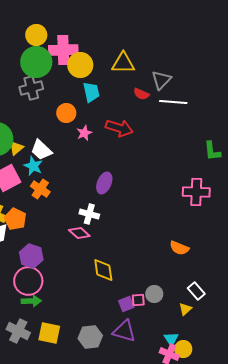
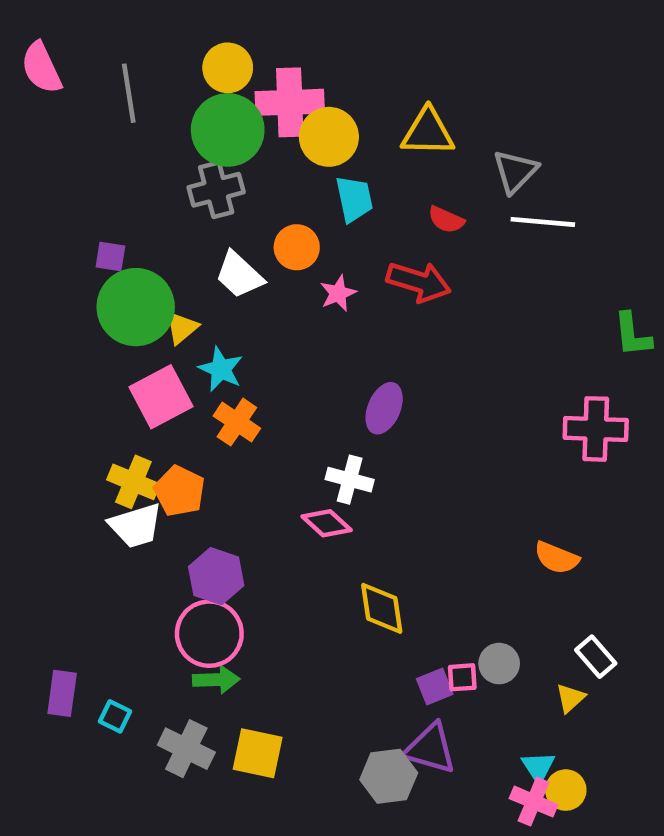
red semicircle: (141, 94) -> (446, 220), moved
white trapezoid: (41, 150) -> (239, 275), moved
gray hexagon: (90, 337) -> (389, 776), moved

